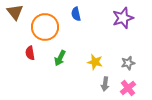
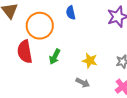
red semicircle: (30, 53) -> (25, 52), size x1.6
gray arrow: (105, 84) -> (83, 83), moved, turned -72

